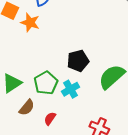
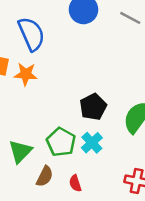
red semicircle: (50, 119) -> (75, 183), turned -40

